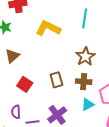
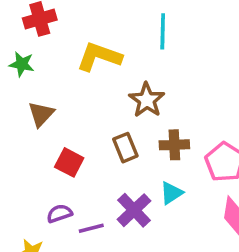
brown star: (85, 56) -> (147, 100), moved
cyan triangle: (88, 104) -> (171, 193), moved
purple semicircle: (16, 112) -> (59, 213), turned 80

